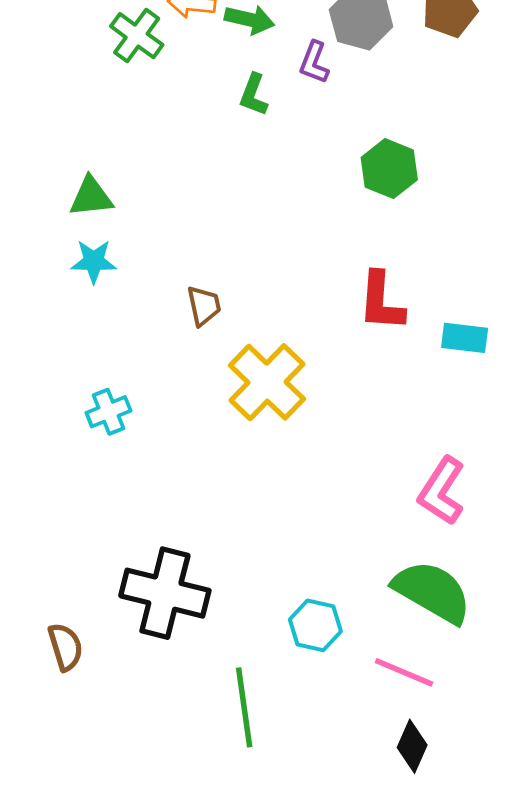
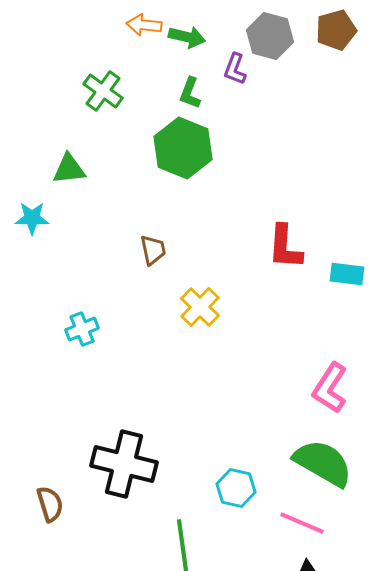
green cross: (137, 36) -> (103, 91), moved
green hexagon: (389, 169) -> (183, 148), moved, size x1.4
cyan star: (94, 261) -> (32, 218), moved
yellow cross: (267, 382) -> (200, 307), size x0.7

